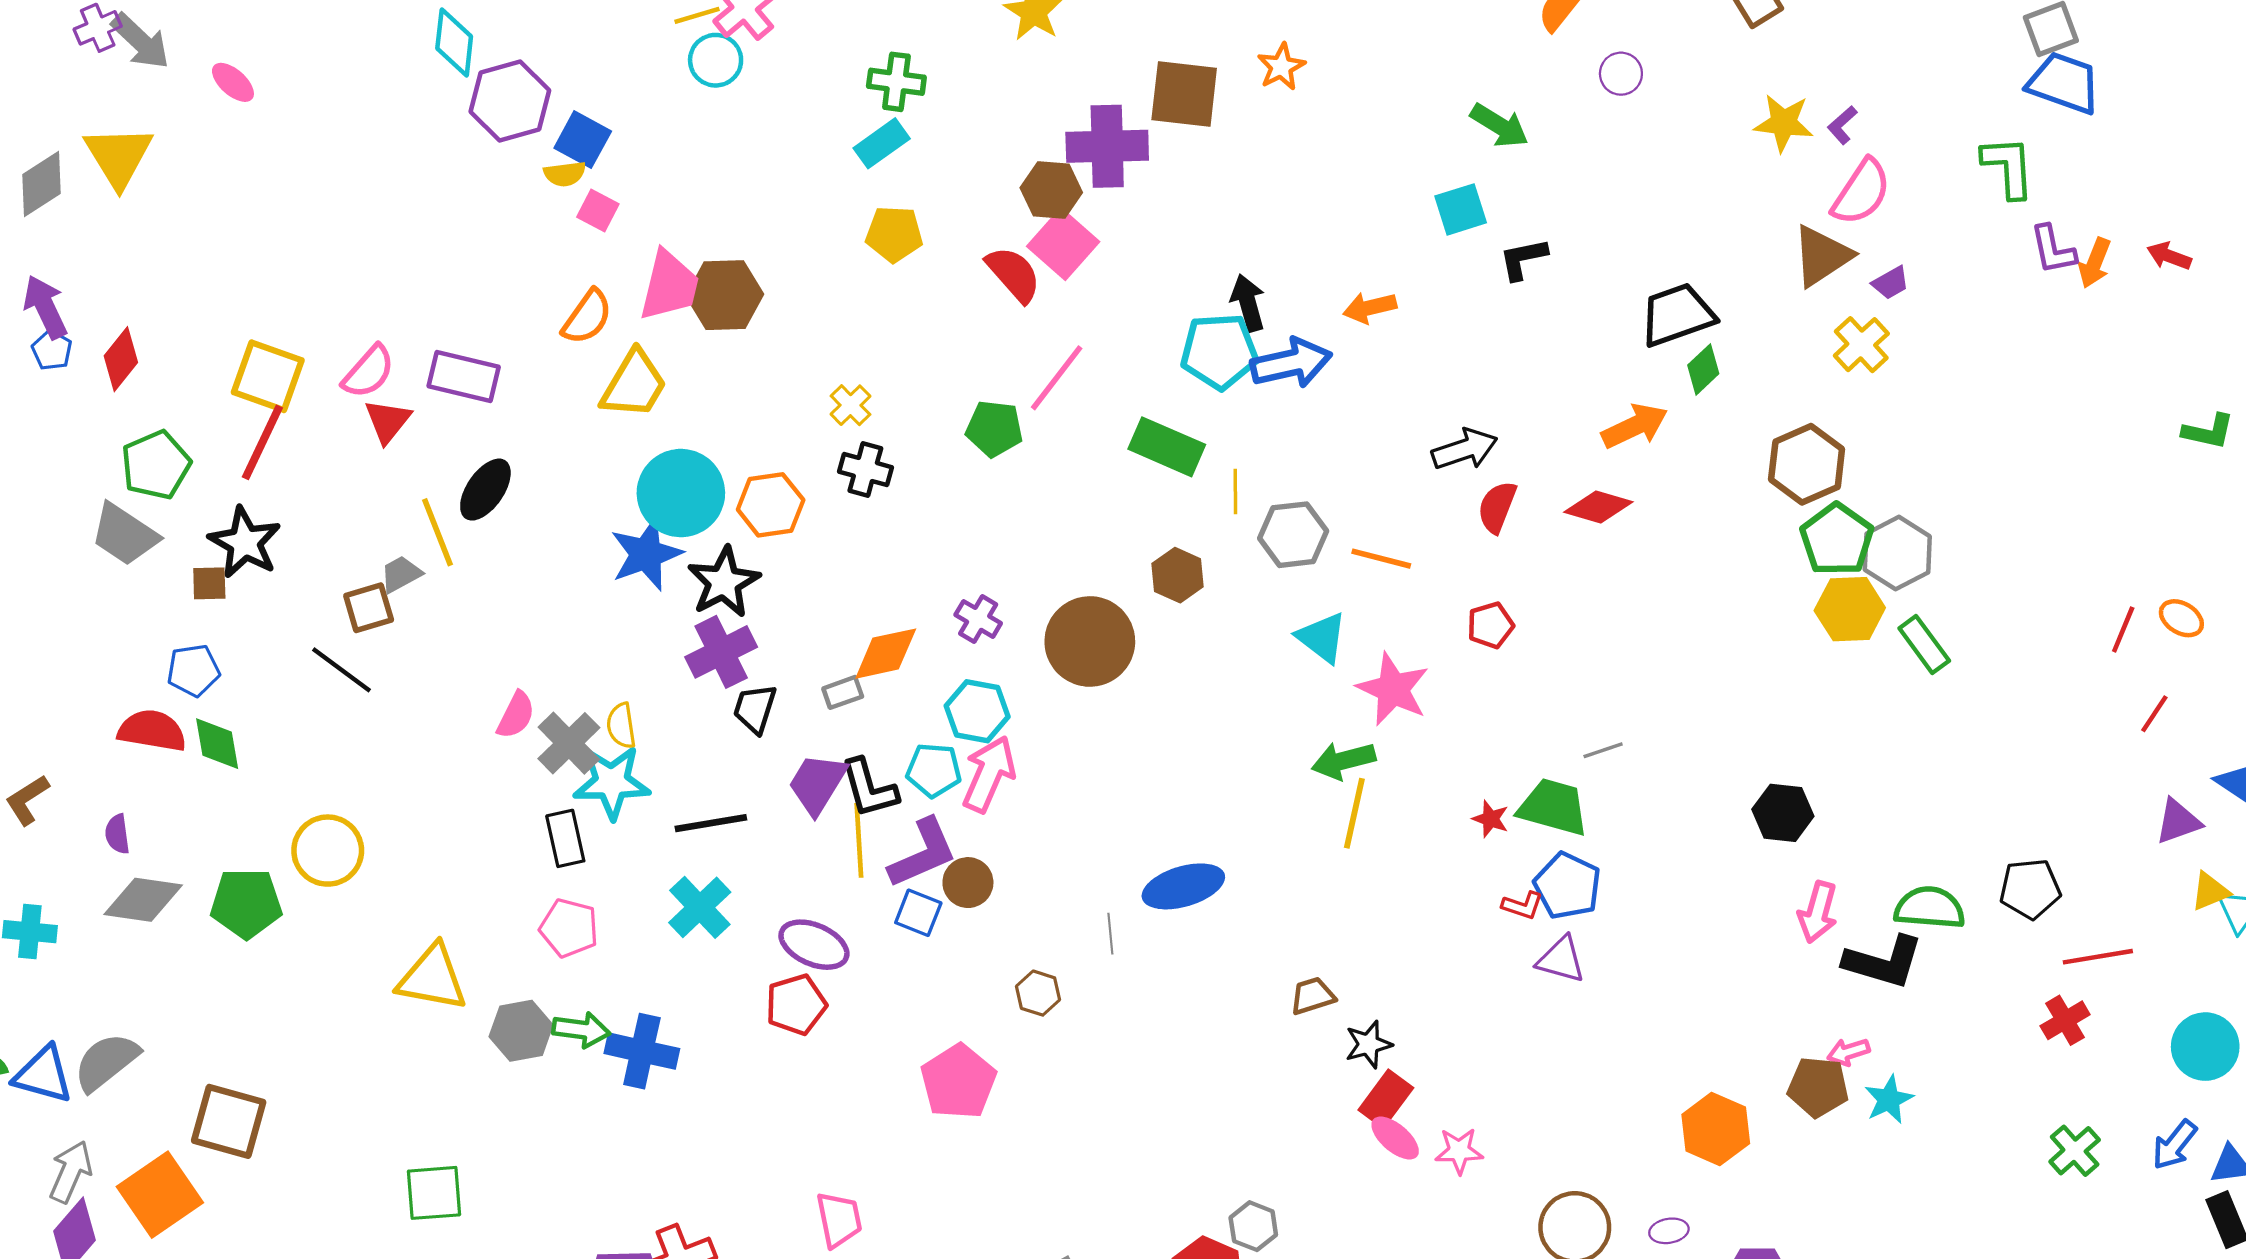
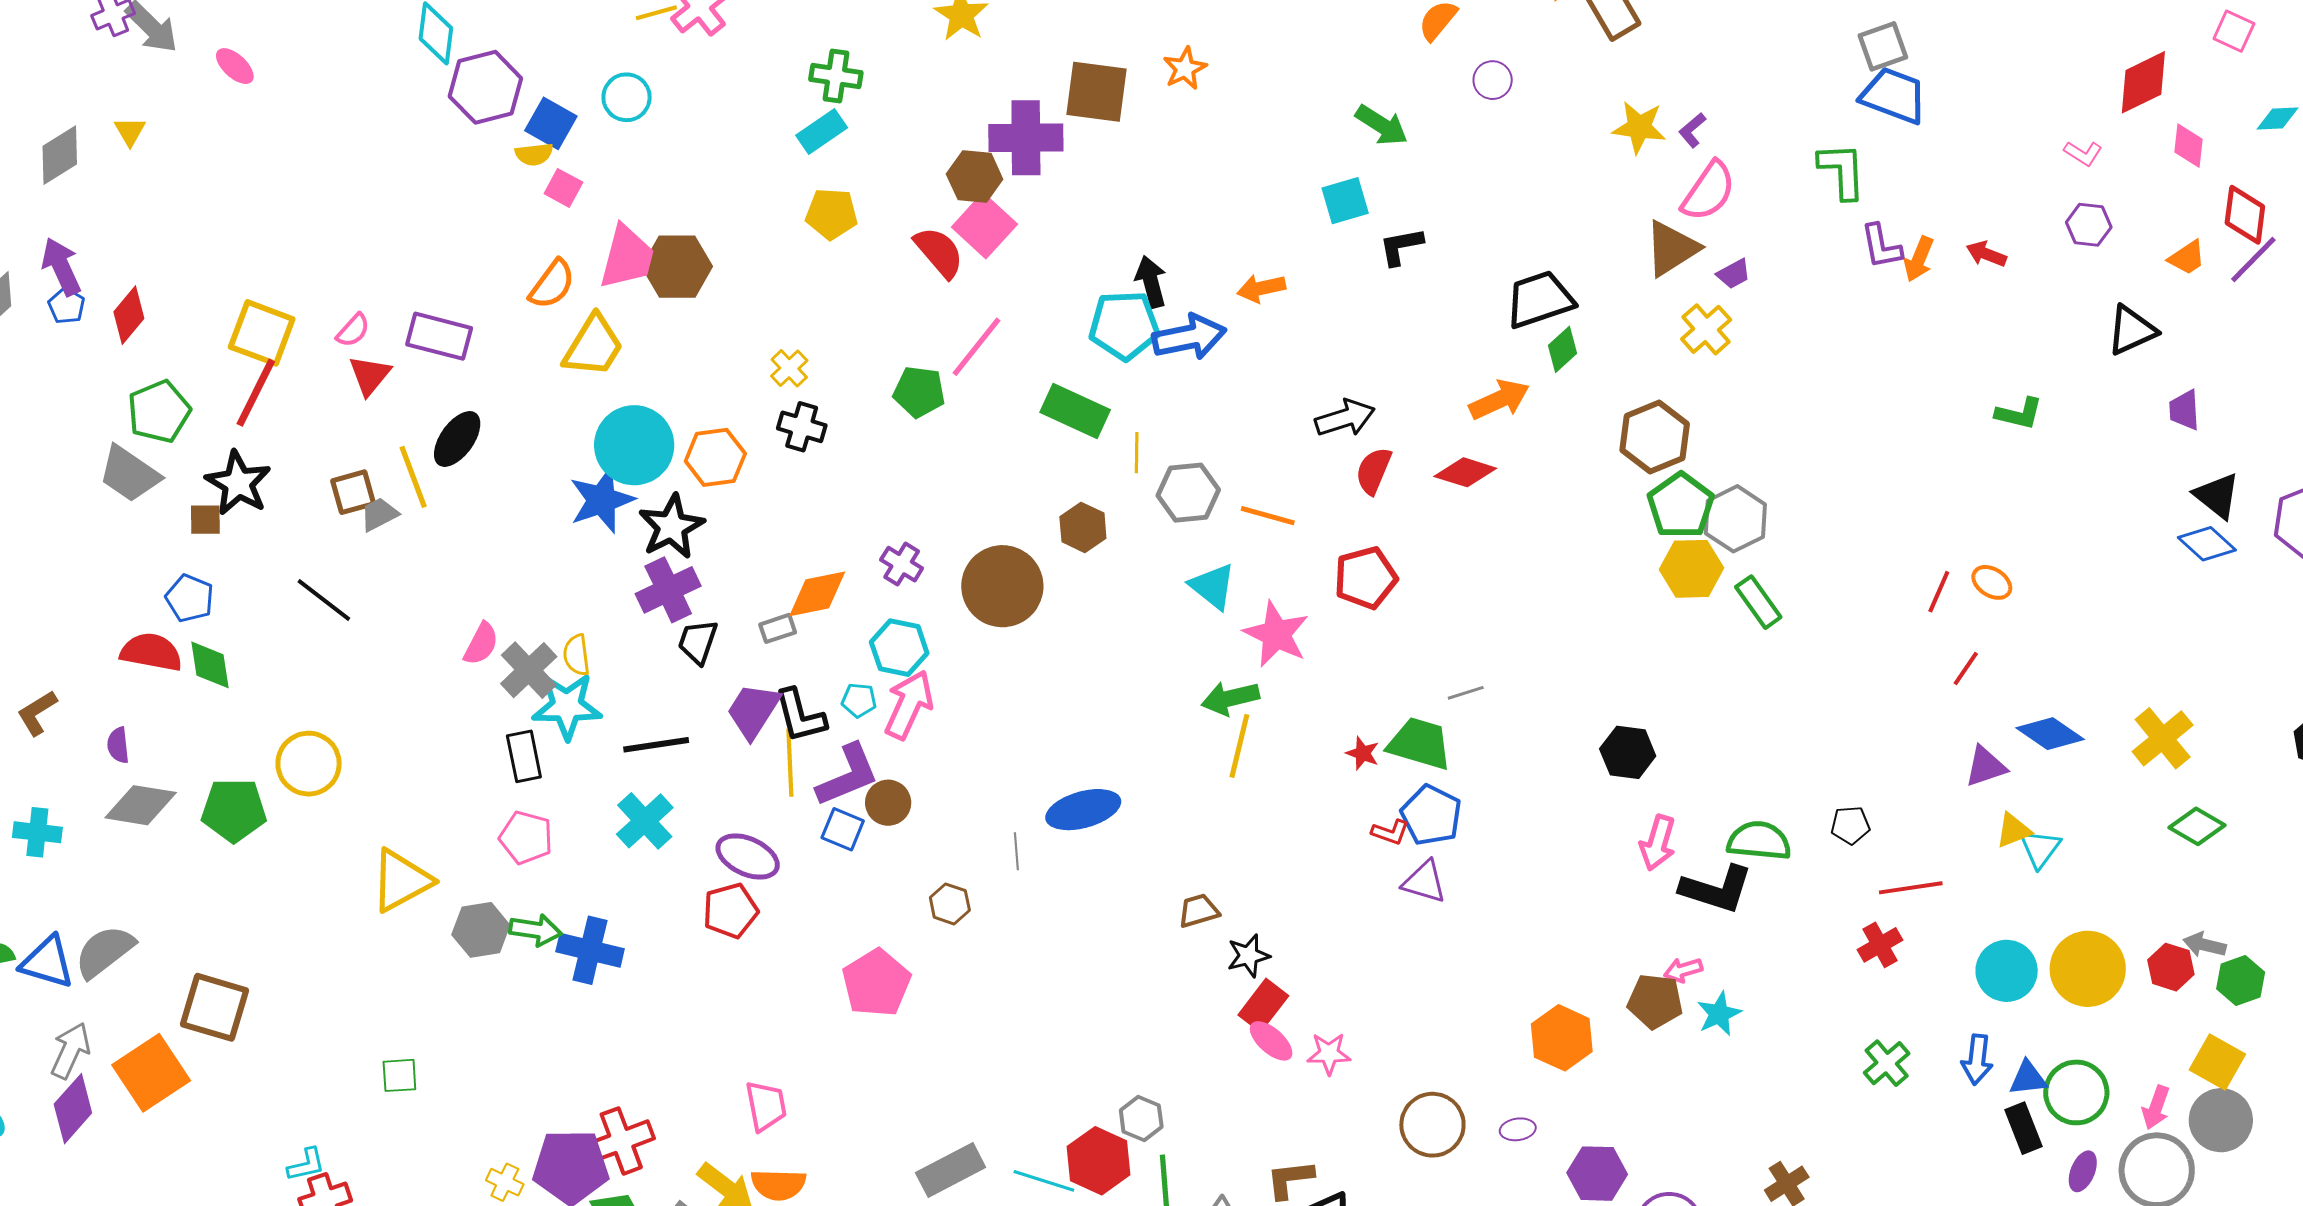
cyan circle: (716, 60) -> (627, 97), moved
yellow triangle: (119, 156) -> (130, 131), size x0.5
pink semicircle: (368, 372) -> (353, 330), size x0.7
brown square: (369, 608) -> (353, 492), moved
red pentagon: (1490, 625) -> (1366, 578), size x1.5
blue pentagon: (193, 670) -> (190, 598), turned 30
cyan pentagon: (934, 770) -> (859, 700), size x0.7
black pentagon: (2030, 889) -> (1850, 825), size x0.7
yellow triangle: (432, 978) -> (401, 881), turned -40
blue arrow: (2174, 1145) -> (1977, 1059), turned -33
green square: (434, 1193) -> (399, 1075), size x0.7

